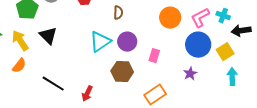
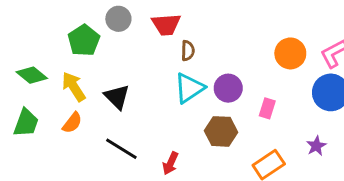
brown semicircle: (118, 13) -> (188, 51), moved
black triangle: (48, 36) -> (117, 97), moved
purple star: (190, 74) -> (316, 146), moved

